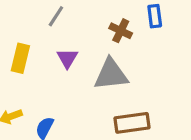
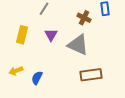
gray triangle: (111, 74) -> (78, 45), turned 30

